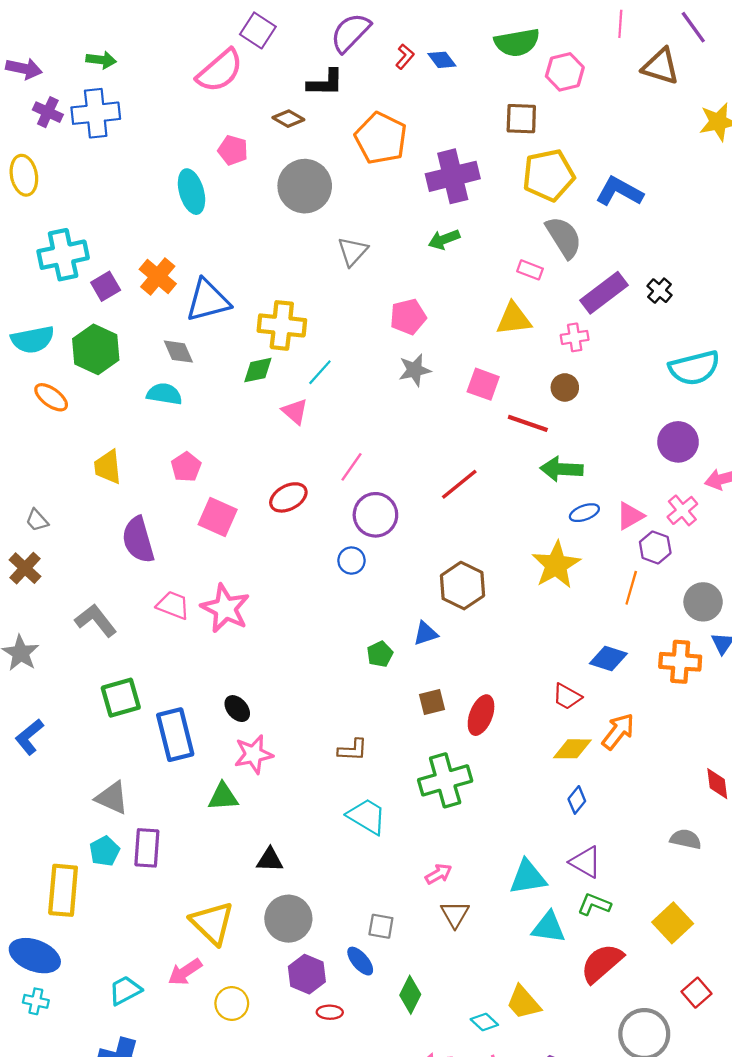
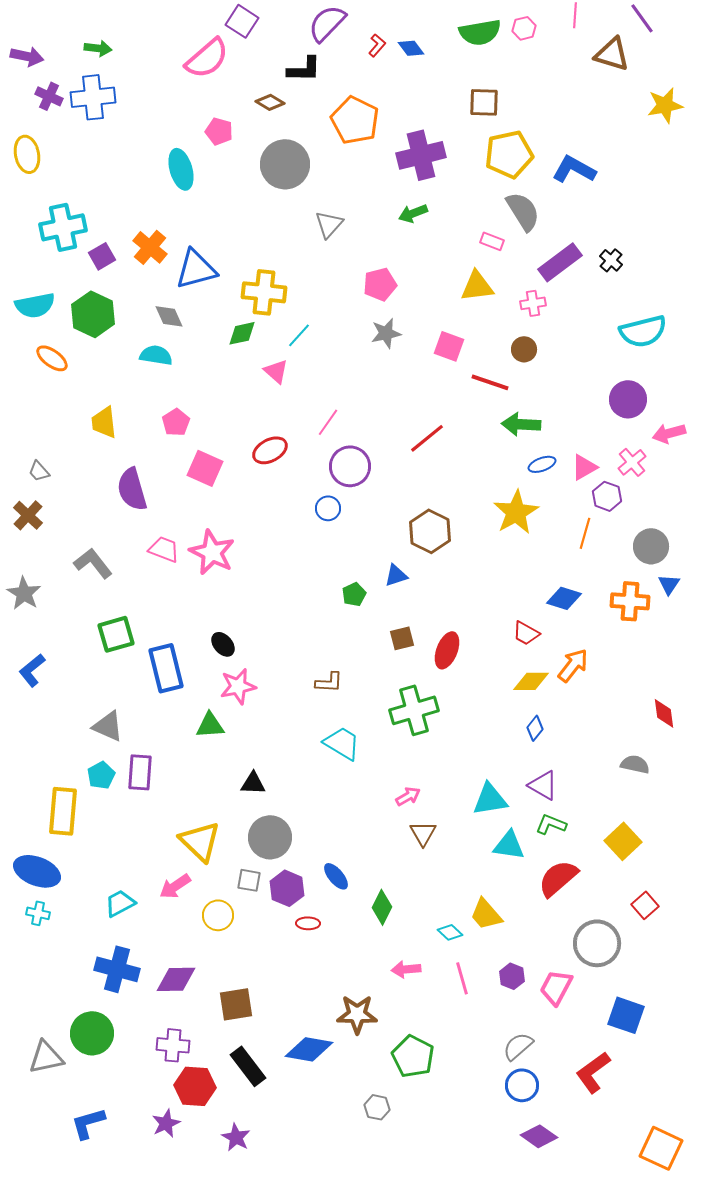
pink hexagon: (565, 72) -> (524, 28), moved, size x0.7
gray square: (381, 926) -> (249, 880), moved

